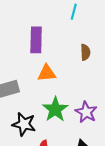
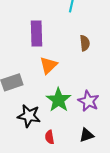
orange triangle: (47, 73) -> (48, 65), turned -36

